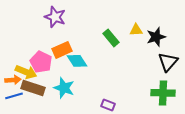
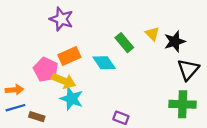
yellow triangle: (136, 30) -> (152, 34), turned 48
cyan diamond: (77, 61) -> (104, 63), moved
yellow arrow: (26, 72) -> (64, 81), moved
brown rectangle: (33, 88) -> (37, 117), moved, size x0.6

